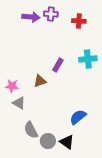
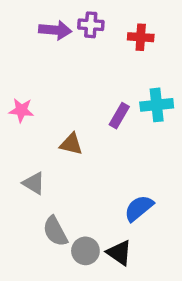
purple rectangle: (58, 65) -> (119, 116), moved
brown triangle: (40, 81) -> (71, 144), turned 32
pink star: (12, 86) -> (21, 110), moved

